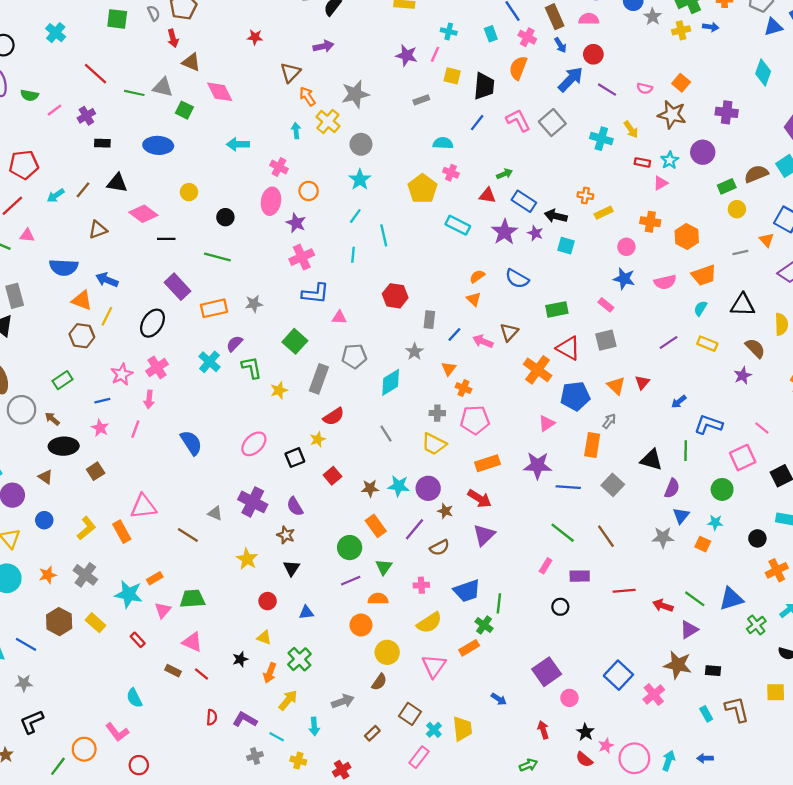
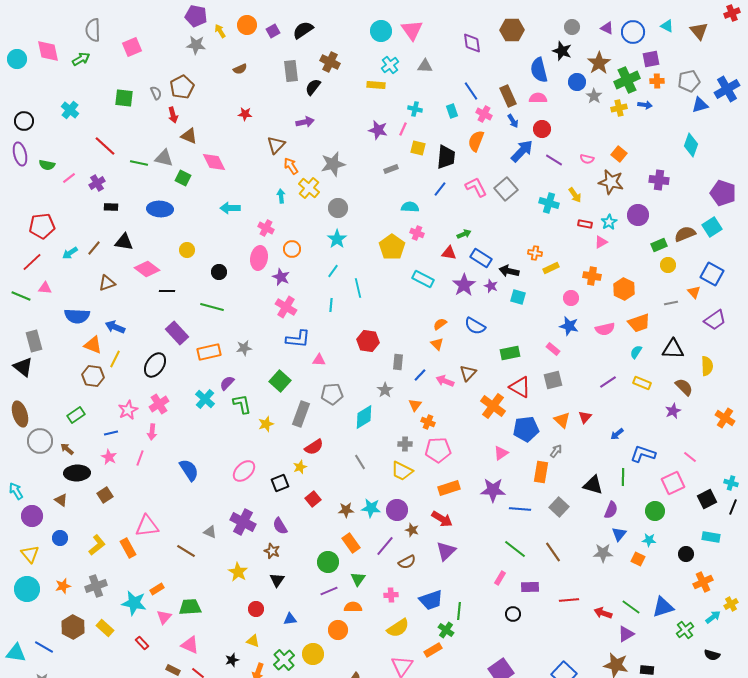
pink cross: (302, 257) -> (286, 307), turned -35
gray cross: (85, 575) -> (96, 586), turned 35
yellow circle: (387, 652) -> (313, 654), moved

